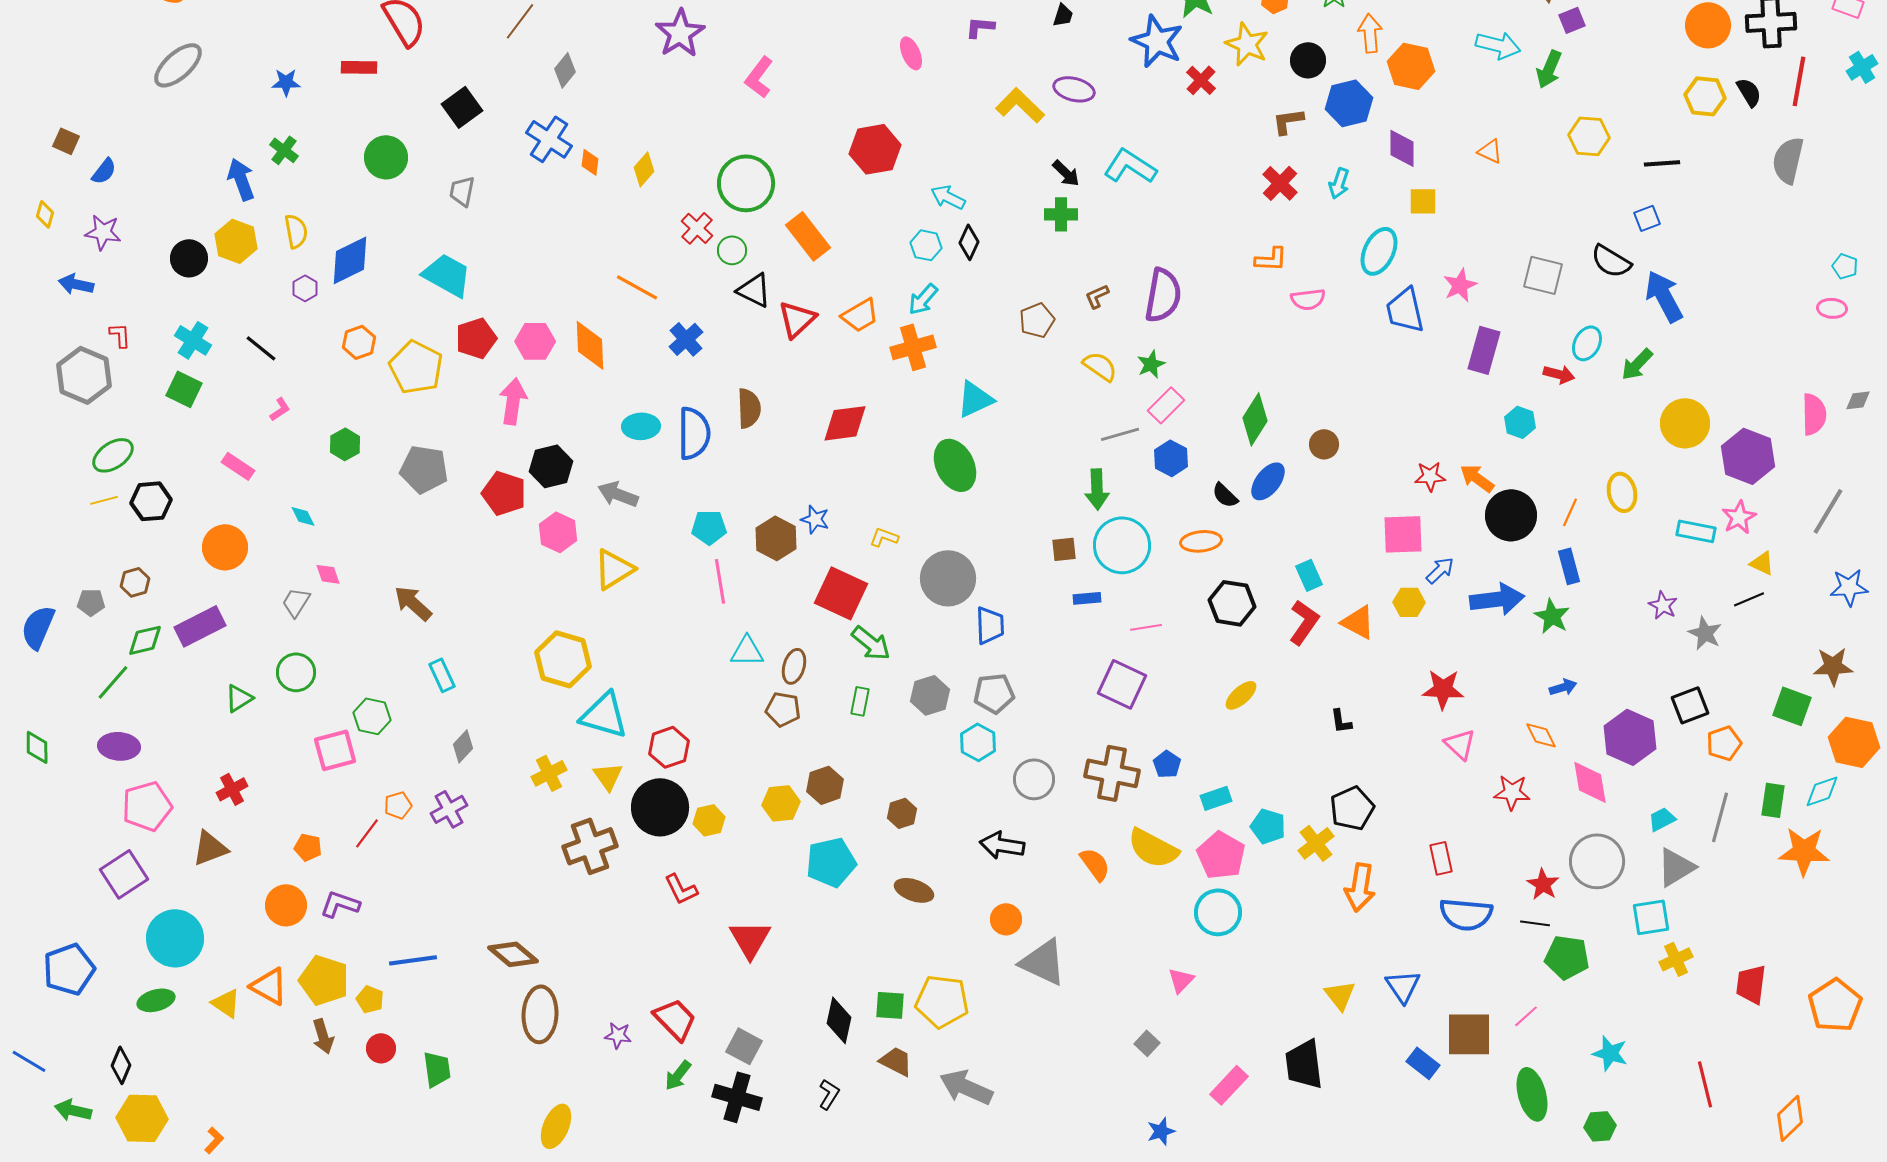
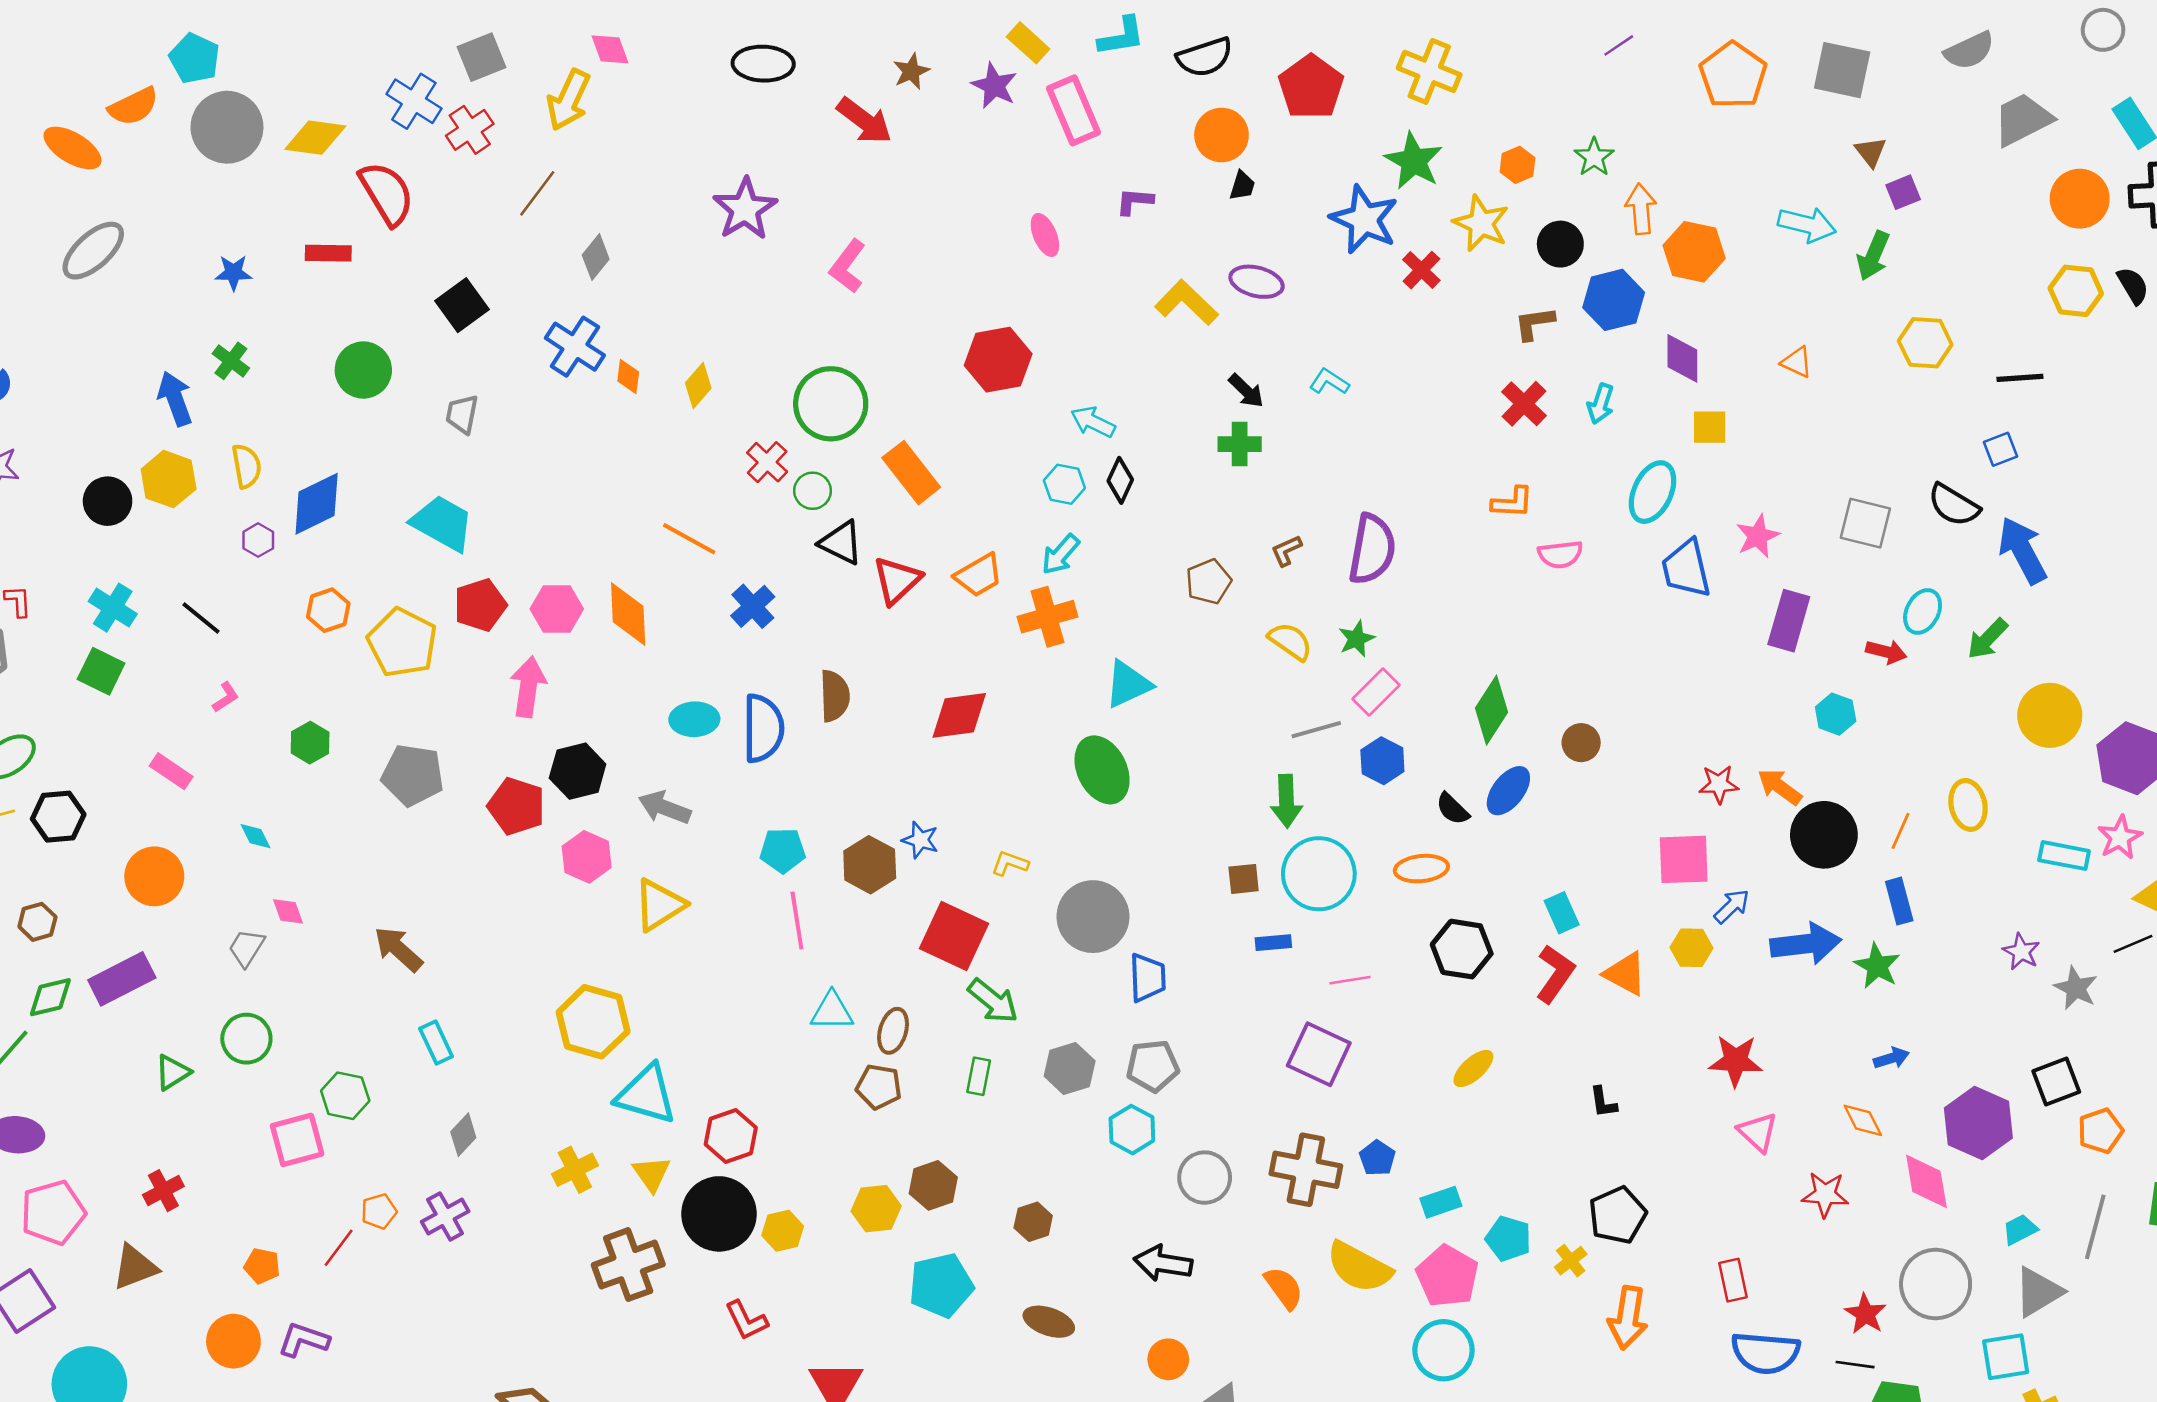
cyan L-shape: (1130, 166) -> (1329, 382), size x0.6
yellow cross: (1316, 843) -> (1571, 1261), size x0.7

